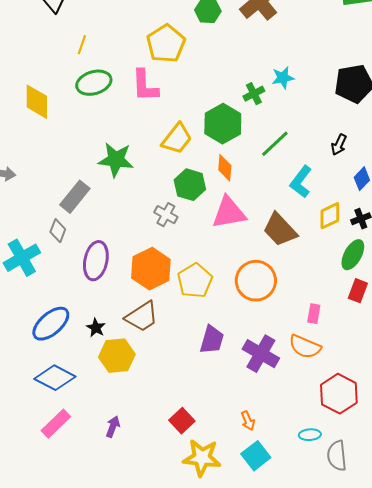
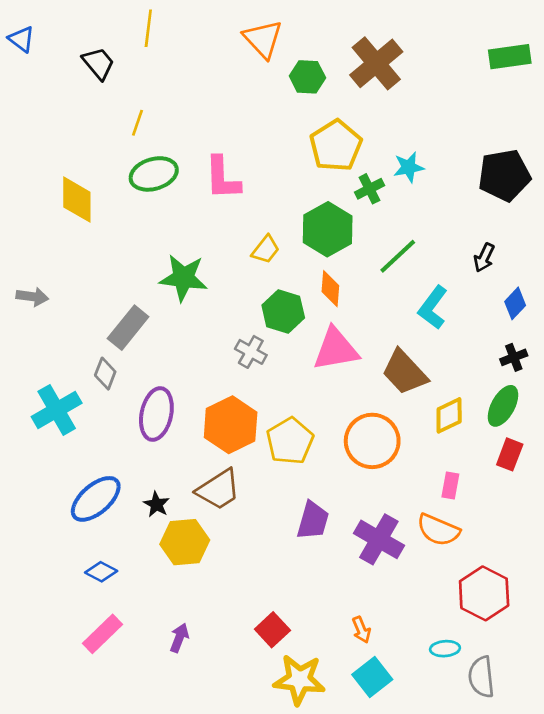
yellow pentagon: (166, 44) -> (336, 146), moved
yellow trapezoid: (177, 139) -> (266, 249), size x0.7
yellow diamond: (330, 216) -> (449, 415), moved
blue diamond: (55, 378) -> (101, 572), size x0.6

